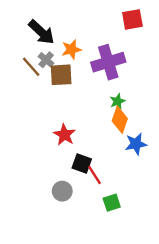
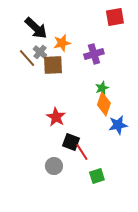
purple cross: (108, 62) -> (94, 54), size x0.7

